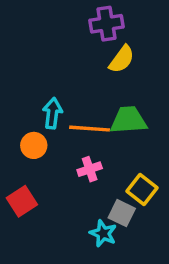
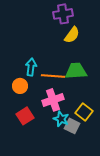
pink cross: (90, 169) -> (53, 100), size x1.5
red square: (22, 201) -> (25, 116), moved
cyan star: (103, 233) -> (61, 119), moved

